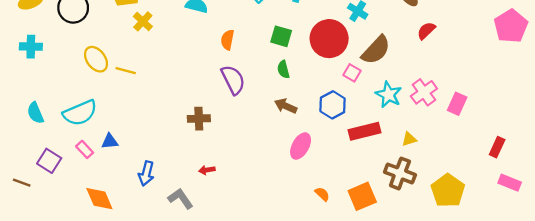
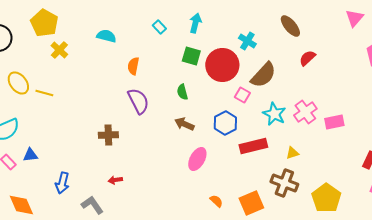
green square: (281, 36) -> (191, 56), moved
pink rectangle: (457, 104) -> (334, 122), turned 54

